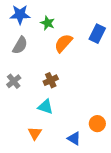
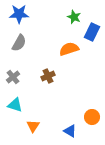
green star: (48, 23) -> (74, 17), moved
orange semicircle: (63, 43) -> (69, 49), moved, turned 30
cyan triangle: (45, 107) -> (15, 105), moved

